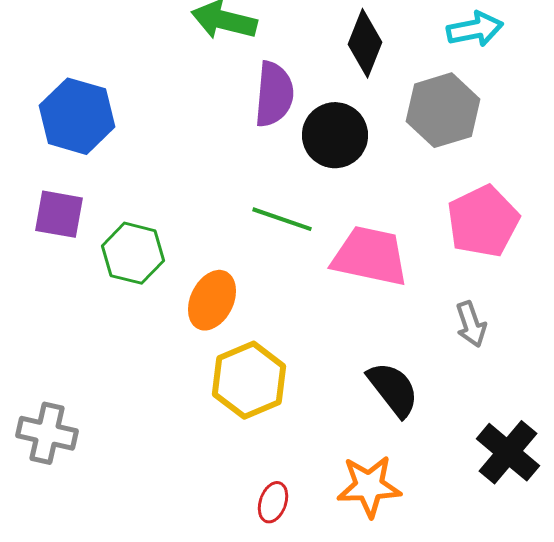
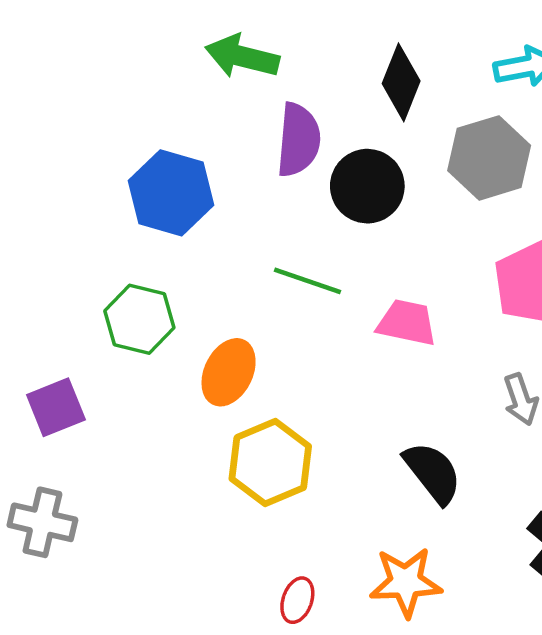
blue hexagon: (77, 116) -> (171, 193), moved
purple square: (59, 214) -> (56, 407), moved, turned -32
pink trapezoid: (370, 256) -> (407, 323), size x0.7

